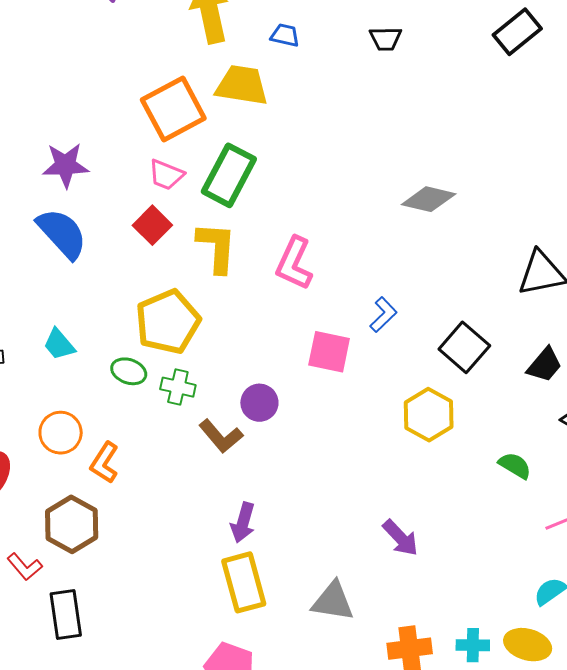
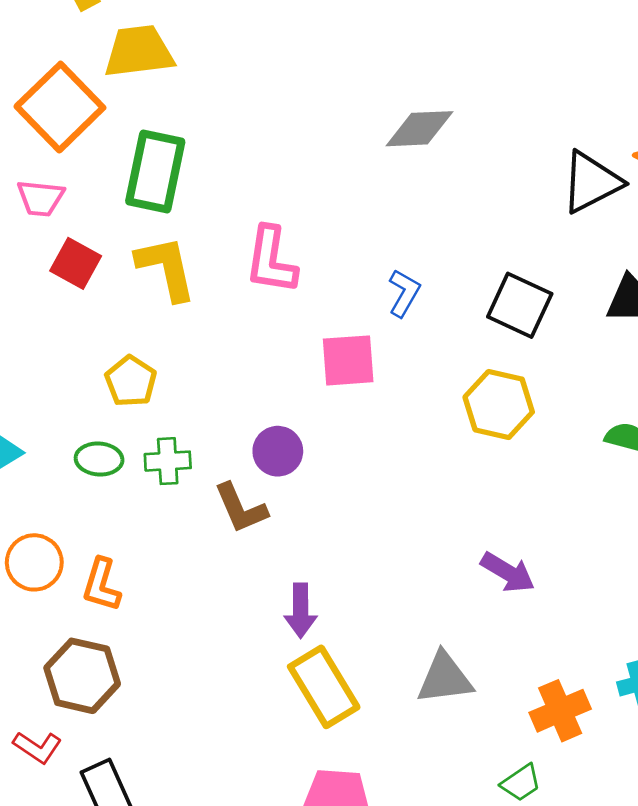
pink trapezoid: (166, 175) -> (41, 198), moved
yellow pentagon: (168, 322) -> (131, 381), size x0.6
brown L-shape: (221, 436) -> (241, 508), turned 33

